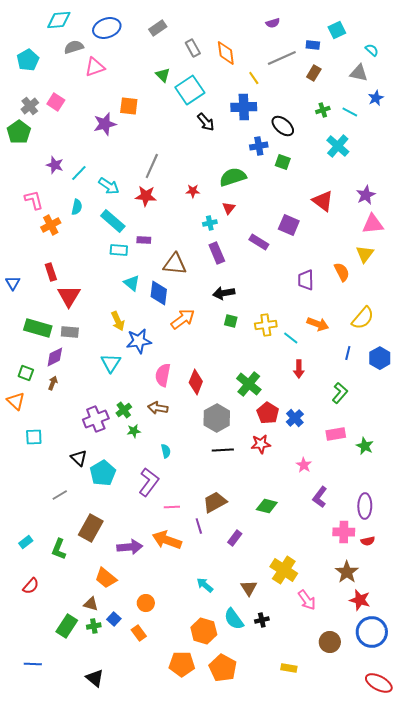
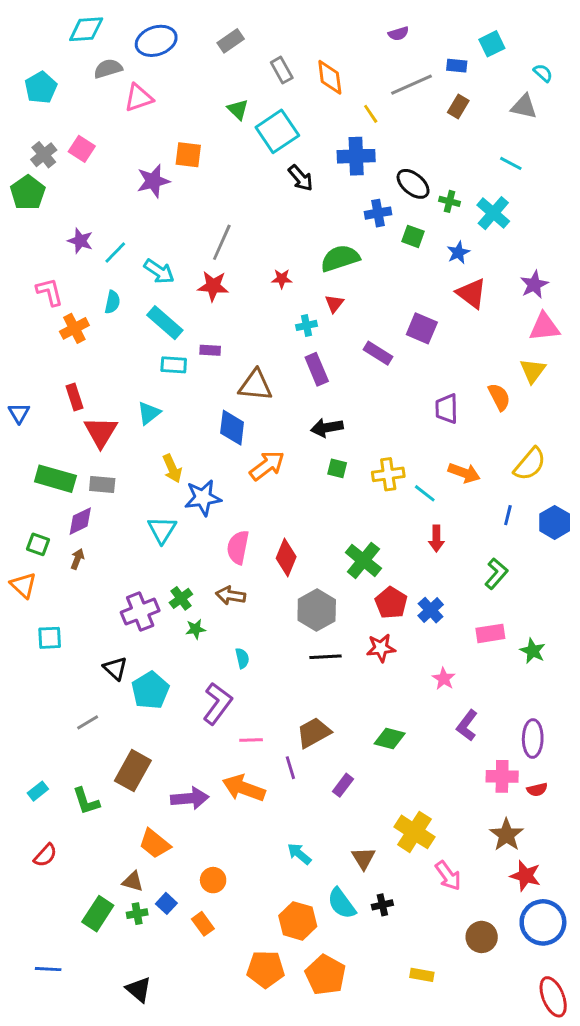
blue star: (376, 98) -> (458, 252), moved
green cross: (323, 110) -> (450, 201), moved, turned 32
cyan triangle: (132, 283) -> (149, 413), moved, turned 42
green L-shape: (59, 549) -> (86, 801), turned -40
red ellipse: (379, 683) -> (553, 997), turned 40

